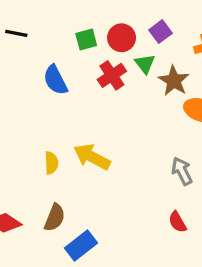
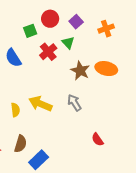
red circle: (122, 38) -> (50, 19), moved
brown star: (174, 81) -> (80, 71), moved
gray arrow: (182, 171) -> (74, 103), moved

